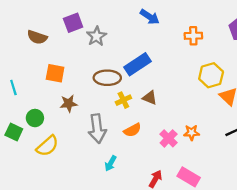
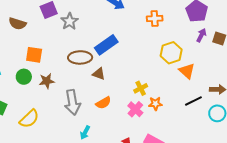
brown triangle: (150, 98) -> (99, 74), moved
yellow cross: (123, 100) -> (141, 88), moved
green circle: (35, 118) -> (24, 77), moved

